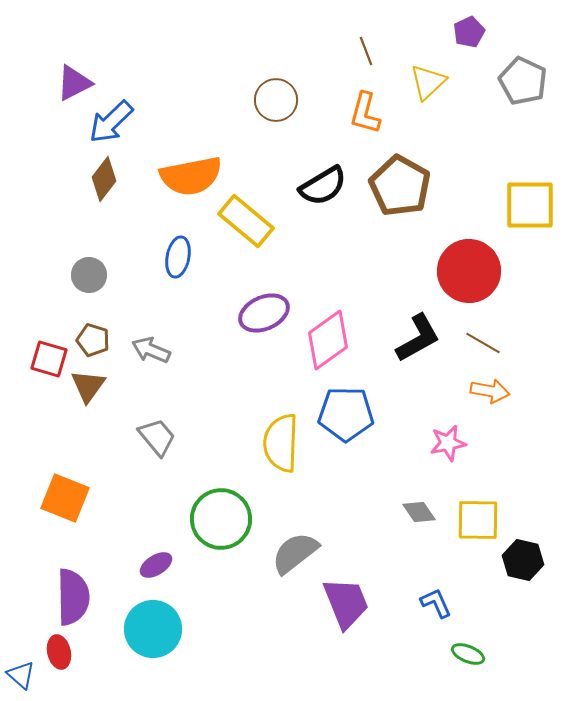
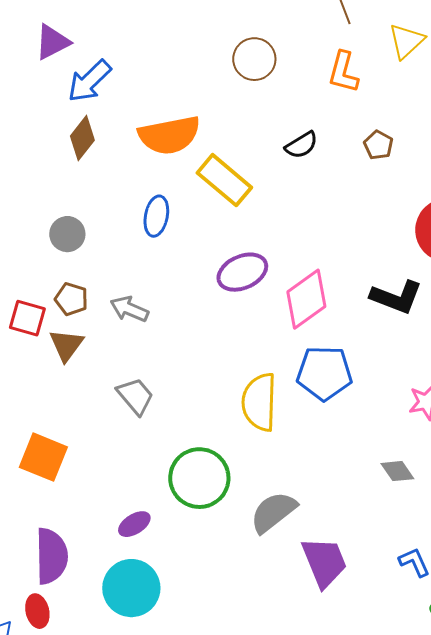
black semicircle: (323, 186) -> (301, 145), size x0.7
brown pentagon: (400, 186) -> (378, 145), size x0.5
black L-shape: (418, 338) -> (396, 297), turned 50

